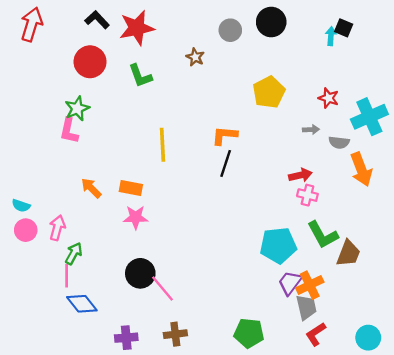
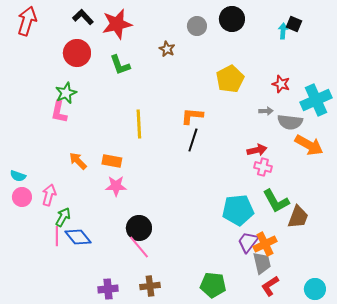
gray semicircle: (339, 142) -> (290, 122), size x1.4
orange arrow: (361, 169) -> (309, 145), turned -40
black circle: (140, 273) -> (139, 228), moved
blue diamond: (82, 304) -> (78, 237), moved

